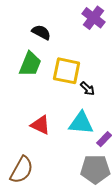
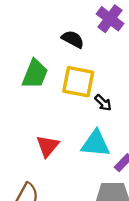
black semicircle: (41, 32) -> (73, 39), moved
red triangle: (40, 125) -> (48, 146), turned 45

